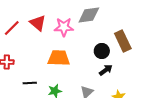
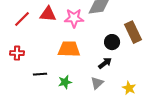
red triangle: (38, 23) -> (48, 14), turned -36
black arrow: (106, 70) -> (105, 63), moved

